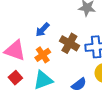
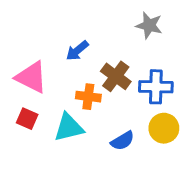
orange cross: (43, 55) -> (88, 97), moved, turned 35
red square: (15, 78) -> (27, 119), turned -32

